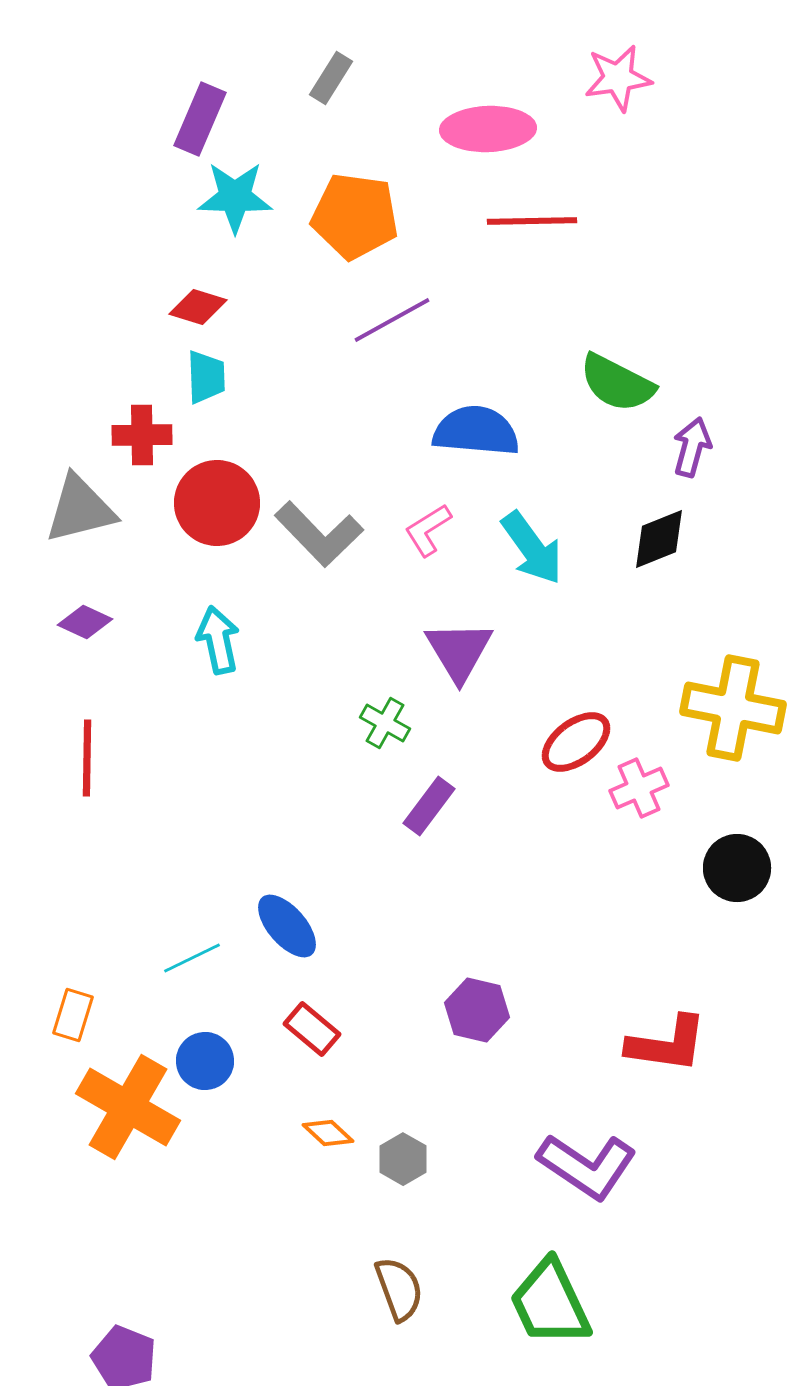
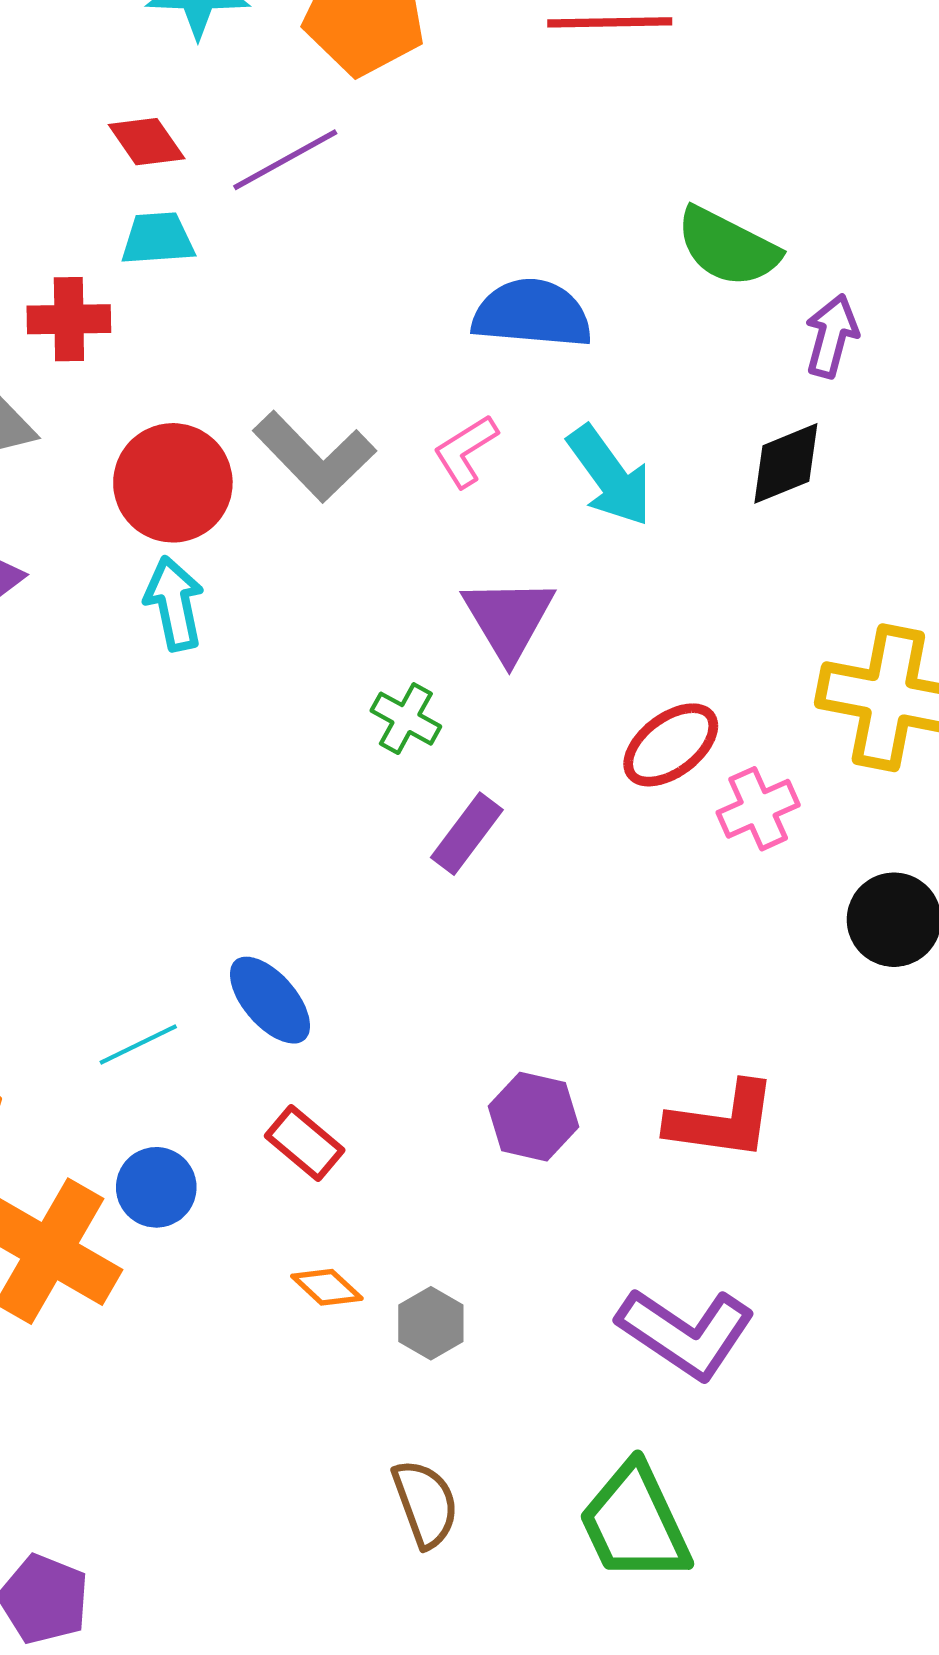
red diamond: (198, 307) -> (147, 142), turned 38
purple line: (392, 320) -> (285, 160), moved
cyan trapezoid: (206, 377) -> (158, 239), turned -92
red circle: (217, 503) -> (173, 483), moved
red L-shape: (667, 1044) -> (722, 1121), moved

